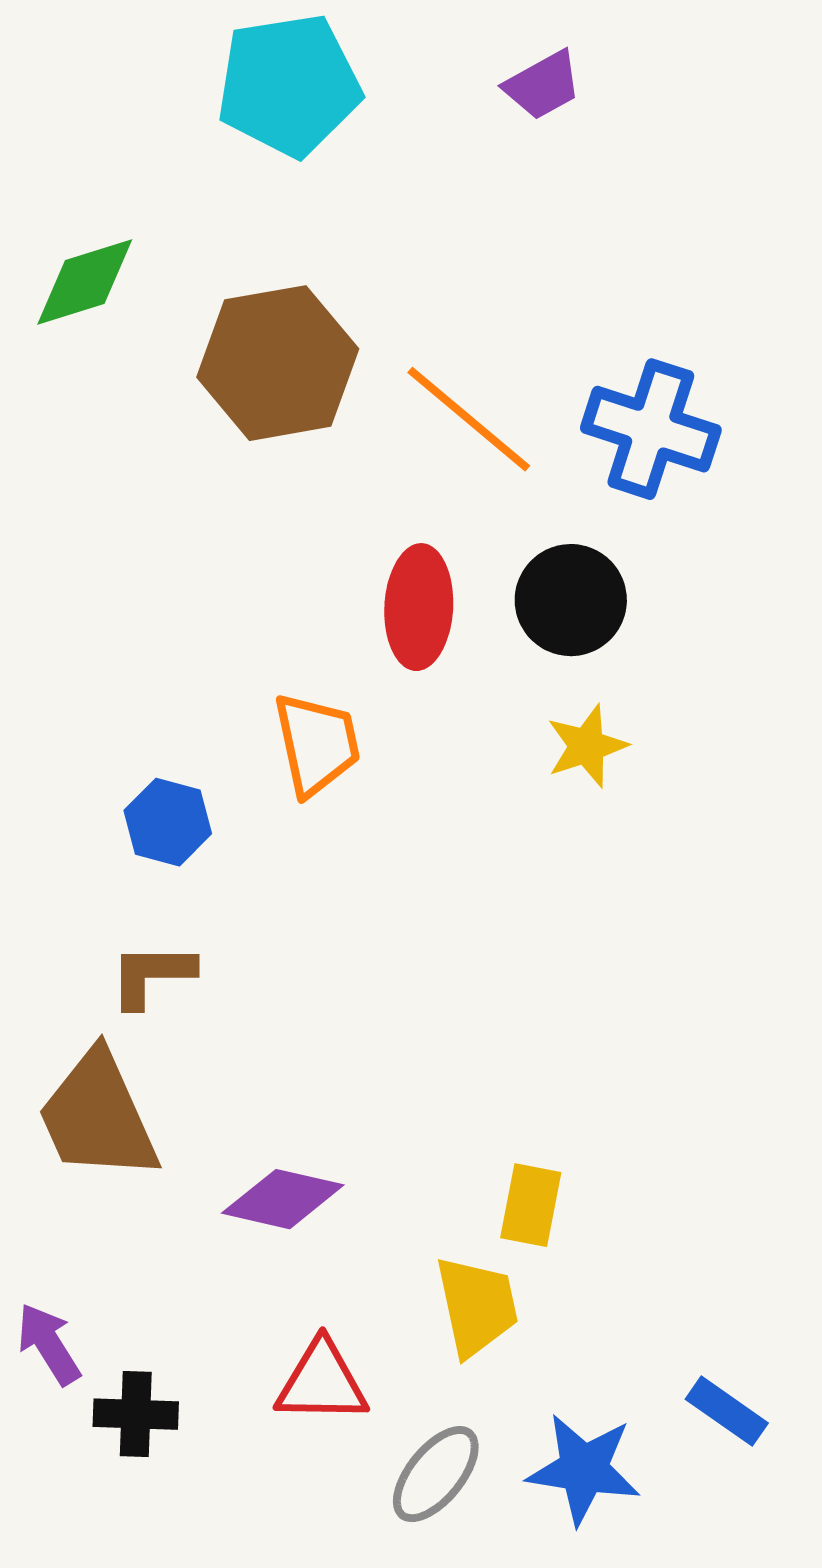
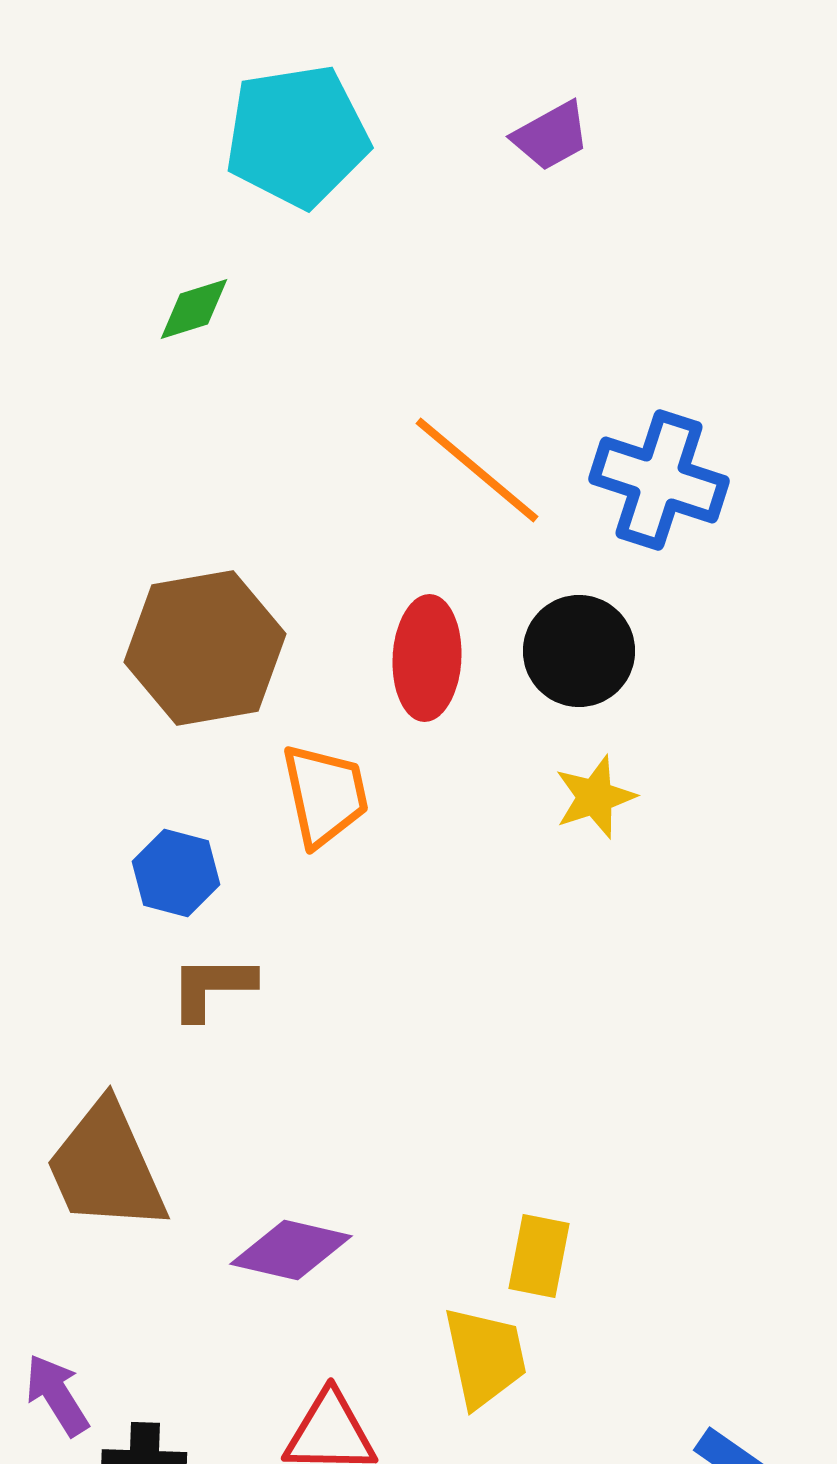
green diamond: (85, 282) -> (194, 309), moved, size x0.7
brown hexagon: (278, 363) -> (205, 648), moved
brown L-shape: (152, 975) -> (212, 987), moved

